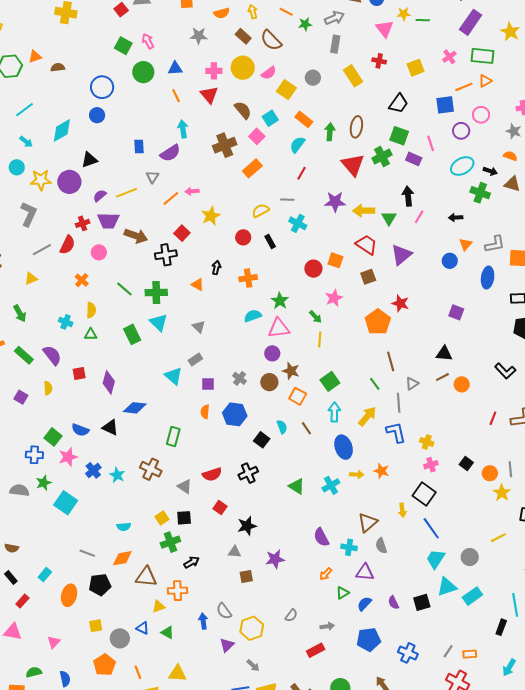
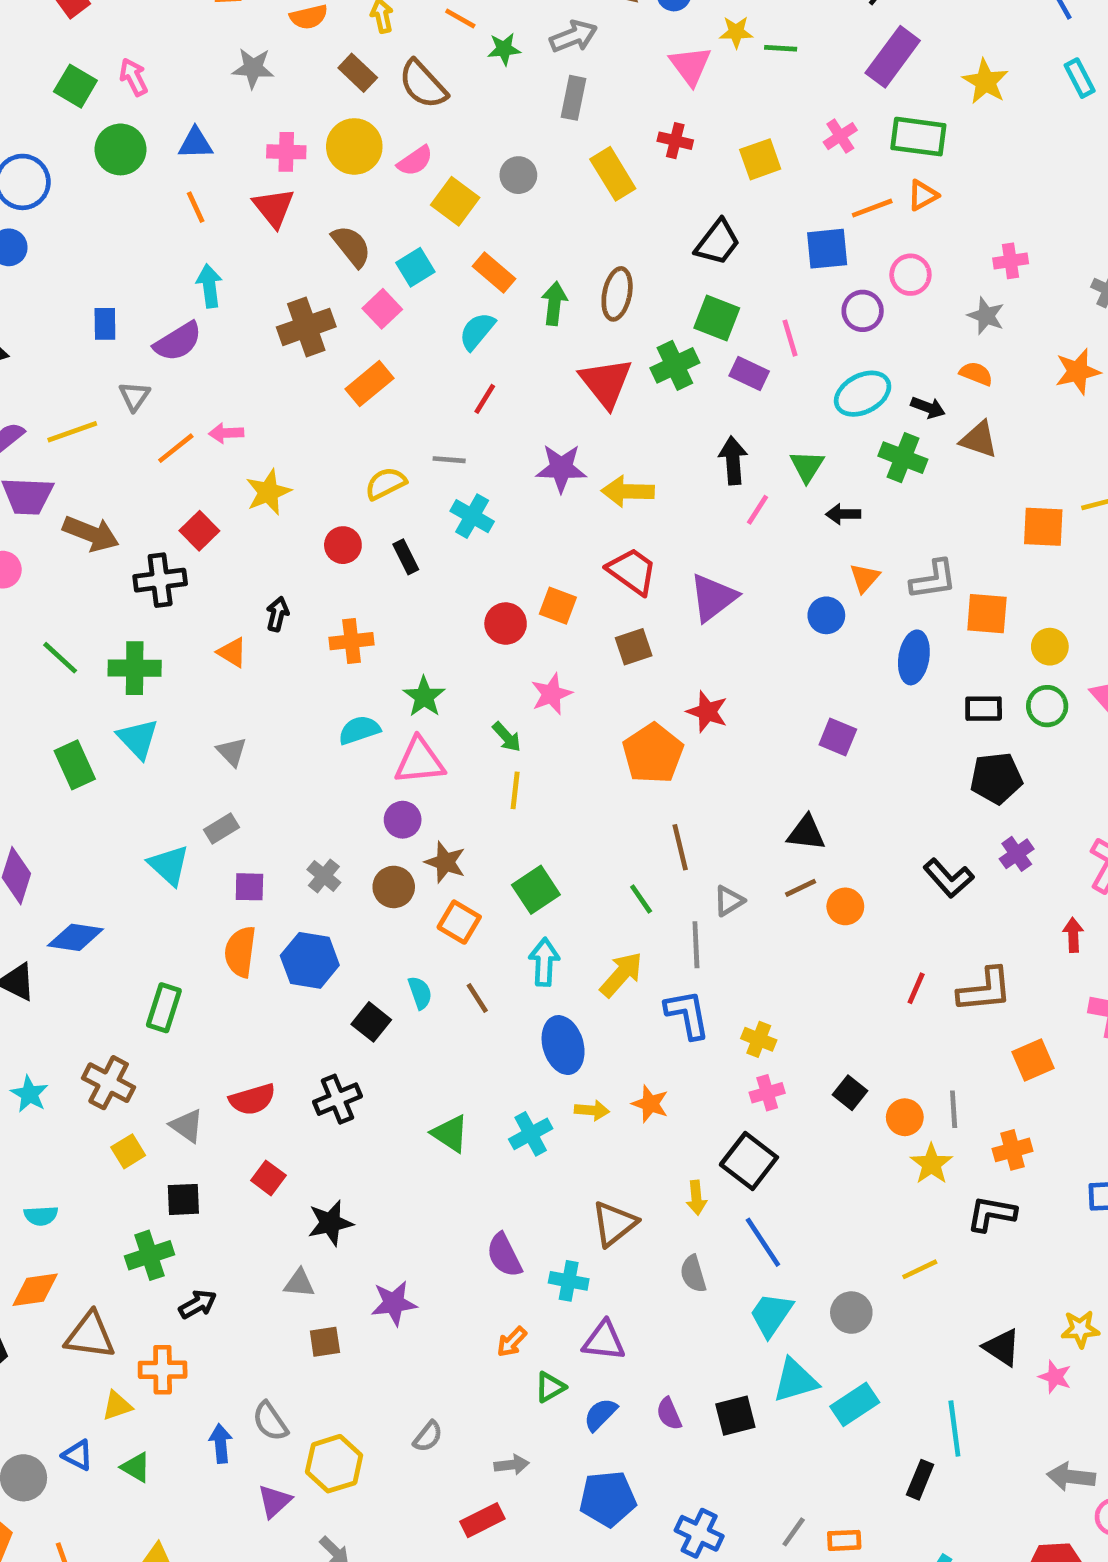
green triangle: (389, 218) -> (807, 466), moved
orange semicircle: (205, 412) -> (240, 952), size x1.5
yellow square: (162, 518) -> (128, 1151), moved
gray semicircle: (381, 546) -> (693, 1274), moved

